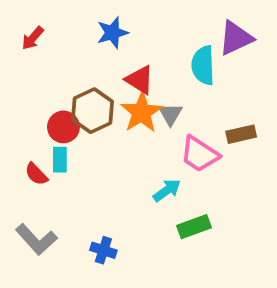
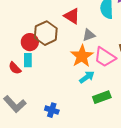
orange star: (141, 112) -> (82, 56), moved
gray triangle: (170, 114) -> (89, 35), turned 40

